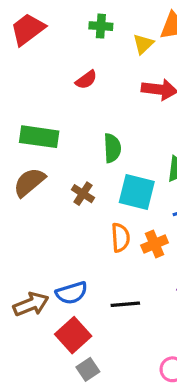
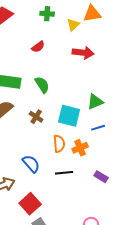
green semicircle: (112, 148) -> (42, 85), moved, turned -30
blue semicircle: (72, 293) -> (31, 164), moved, turned -114
black line: (125, 304) -> (64, 173), moved

